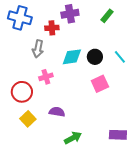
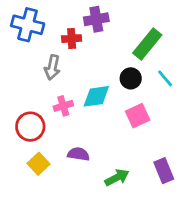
green rectangle: (107, 16) -> (147, 44), moved, size x1.6
cyan diamond: (72, 57) -> (96, 96), moved
purple rectangle: (118, 135) -> (164, 171), moved, turned 66
green arrow: (73, 138) -> (117, 177), moved

